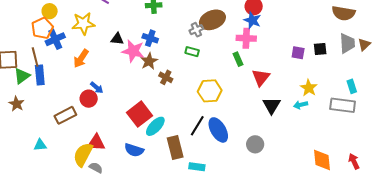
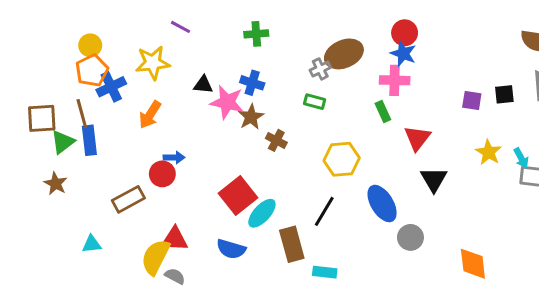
yellow circle: (50, 11) -> (90, 45), moved
blue arrow: (97, 88) -> (174, 157), turned -40
cyan arrow: (301, 105) -> (521, 158), moved, turned -104
blue ellipse: (218, 130) -> (382, 204), moved
orange diamond: (322, 160) -> (473, 264), moved

